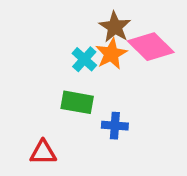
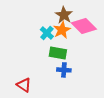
green rectangle: (77, 102) -> (58, 53), moved
red triangle: (43, 153) -> (24, 85), turned 35

